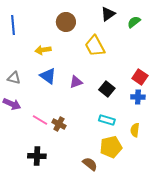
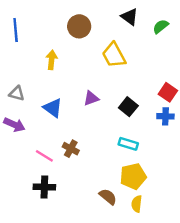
black triangle: (108, 14) -> (129, 17), turned -49
yellow arrow: (43, 50) -> (52, 60), turned 105
blue triangle: (48, 76) -> (53, 108), moved
pink line: (40, 120) -> (44, 156), moved
yellow semicircle: (135, 130) -> (137, 204), moved

